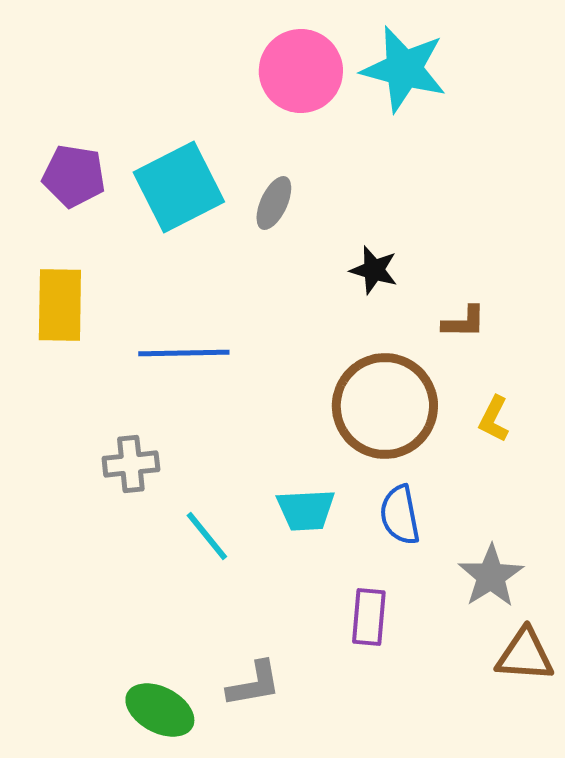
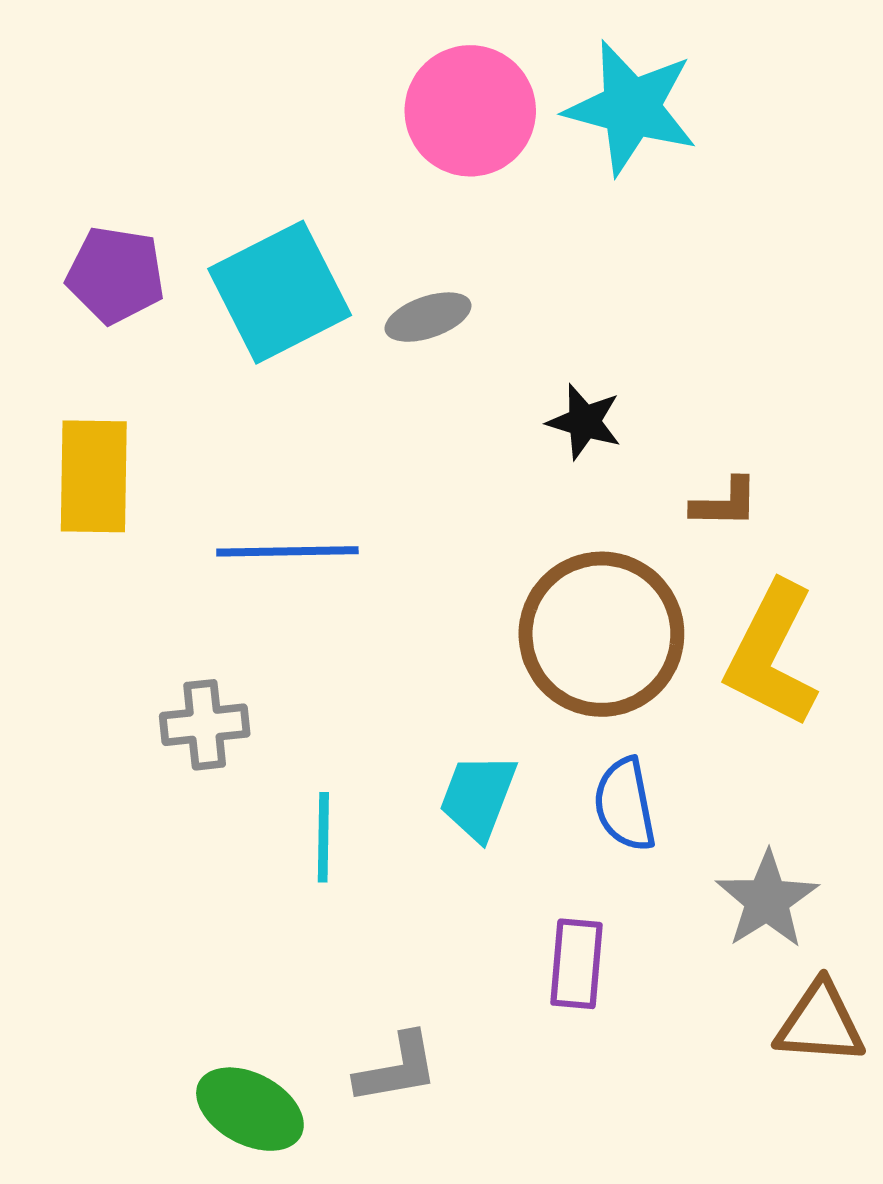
gray ellipse: (274, 203) -> (428, 317), turned 46
yellow L-shape: (494, 419) -> (772, 654), size x2.0
cyan trapezoid: (306, 510) -> (478, 797), turned 114
cyan line: (207, 536) -> (323, 837), turned 40

